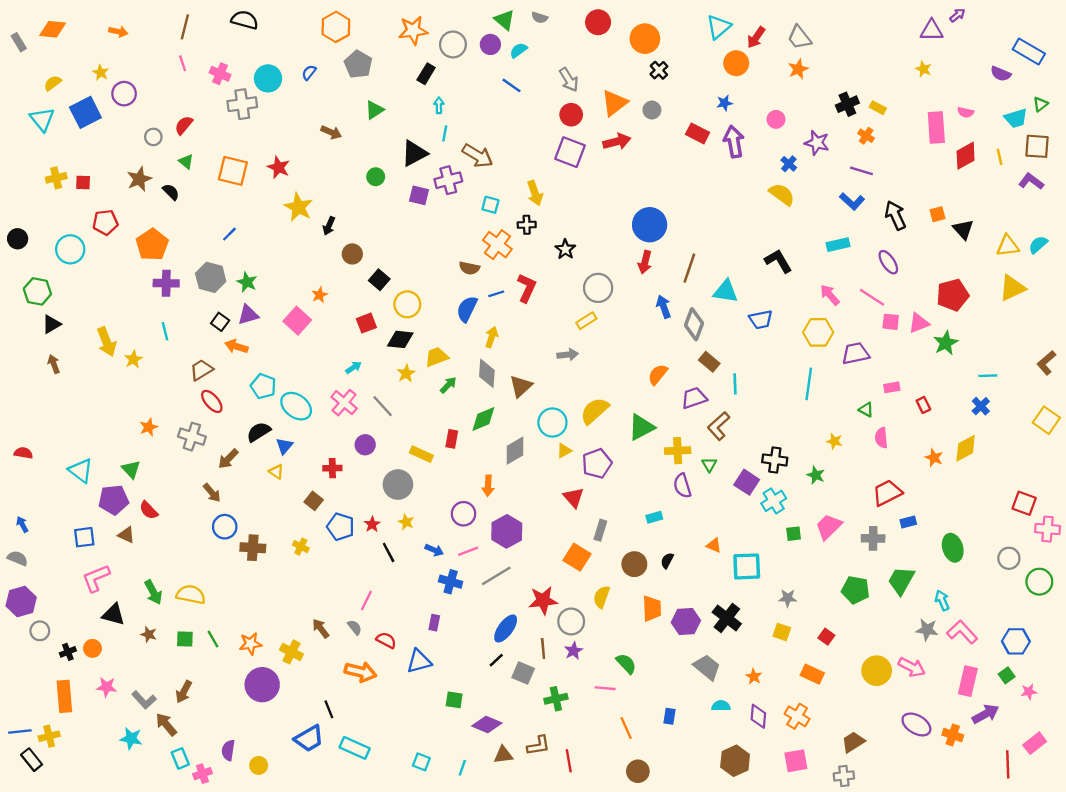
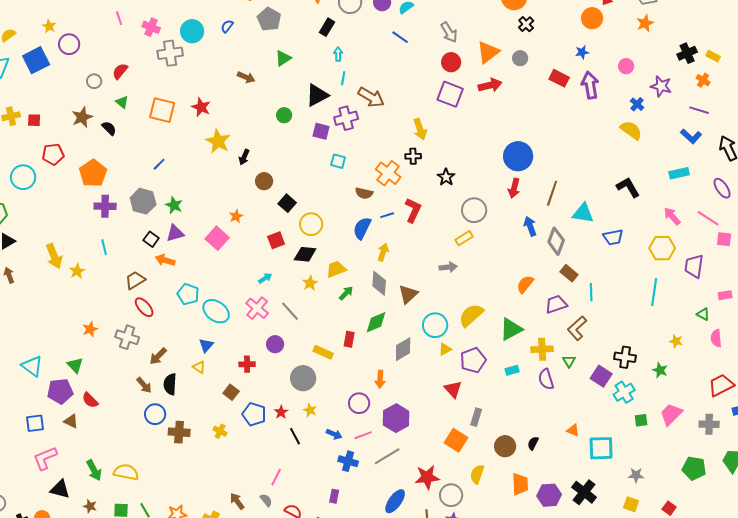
cyan square: (490, 205) -> (338, 161), moved
purple trapezoid: (856, 353) -> (694, 266), turned -70
black semicircle: (259, 432) -> (170, 384), moved, turned -55
cyan rectangle: (654, 517) -> (512, 370), moved

